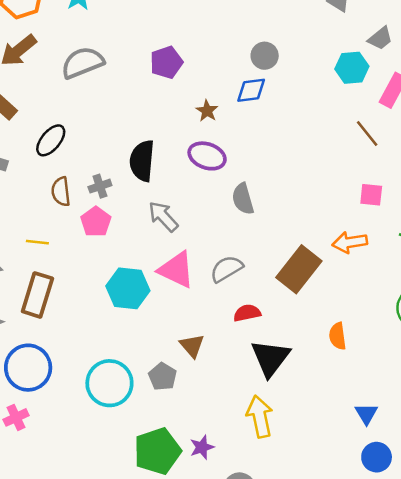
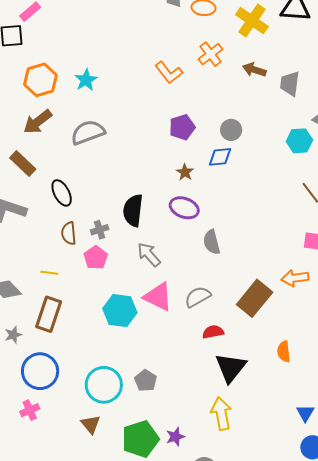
purple pentagon: (166, 62) -> (182, 127), moved
black ellipse: (51, 140) -> (62, 193), turned -68
brown triangle: (192, 346) -> (91, 424), moved

